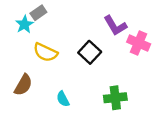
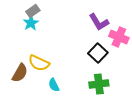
cyan star: (24, 24) -> (31, 23), moved
yellow semicircle: (45, 52) -> (39, 63), moved
black square: (90, 52) -> (98, 53), moved

